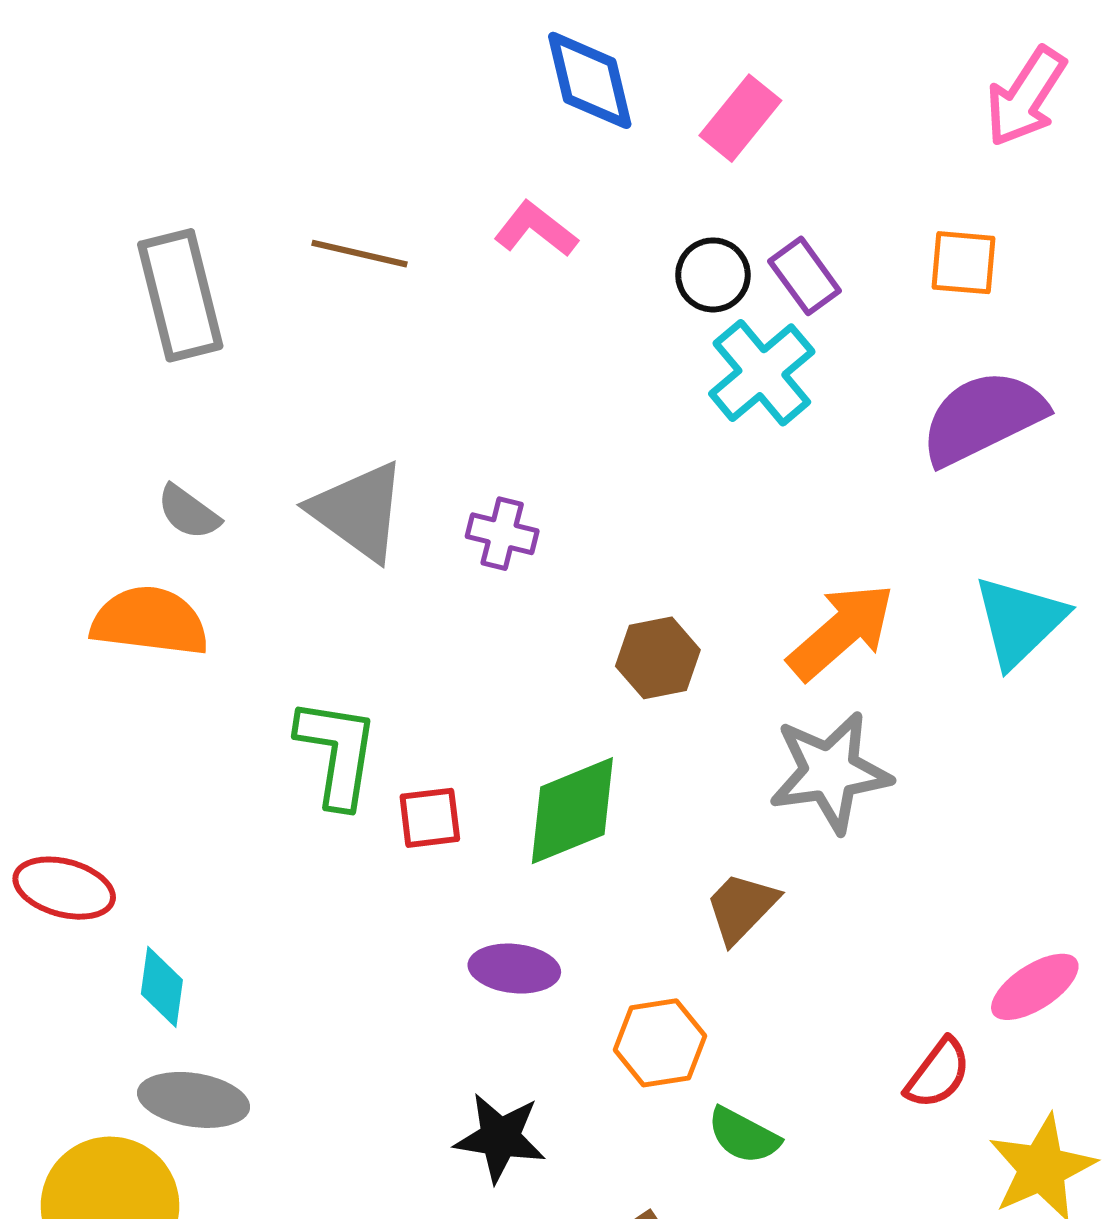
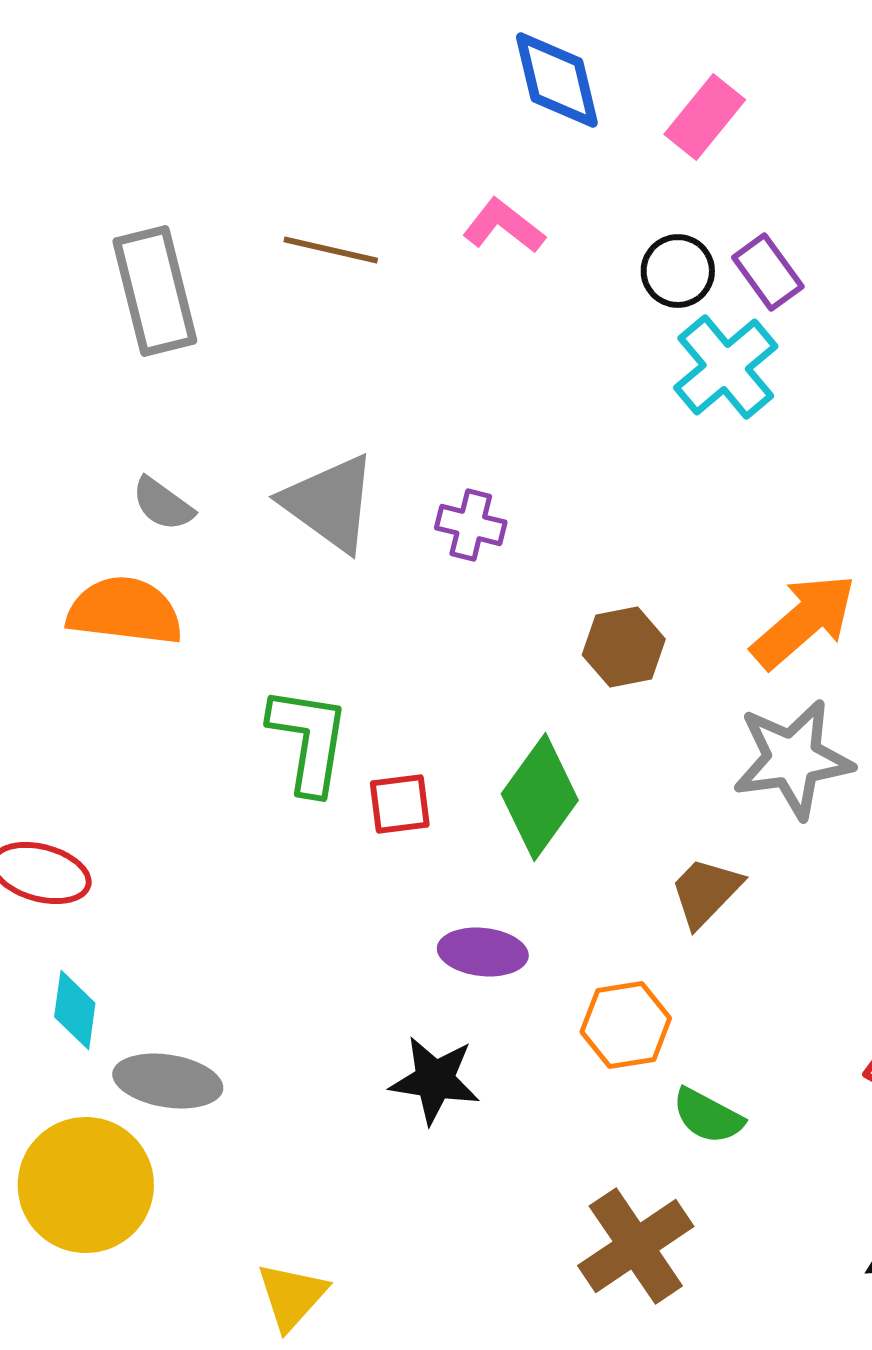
green diamond: (572, 811) -> (540, 797), turned -32
cyan diamond: (162, 987) -> (75, 1010), moved
black star: (500, 1138) -> (435, 1080), moved

